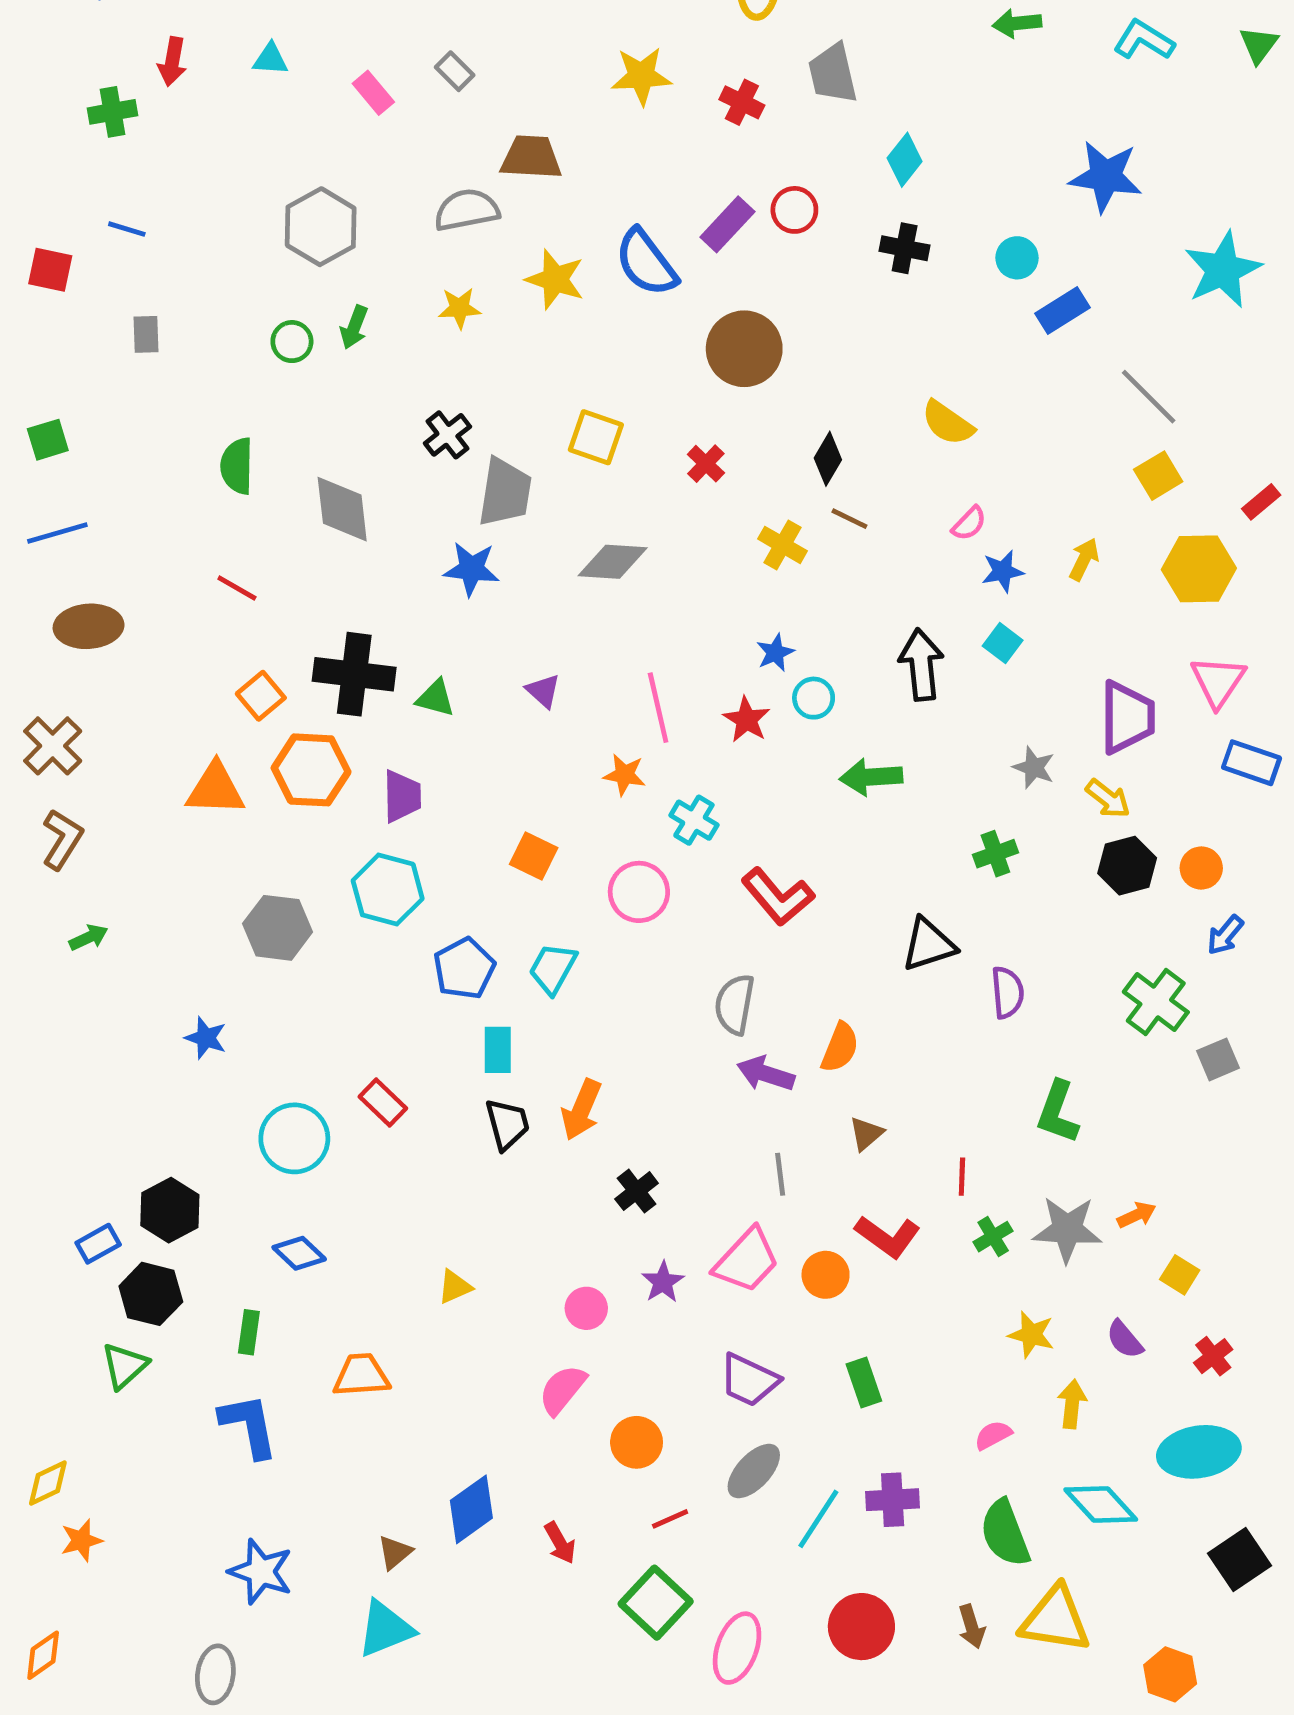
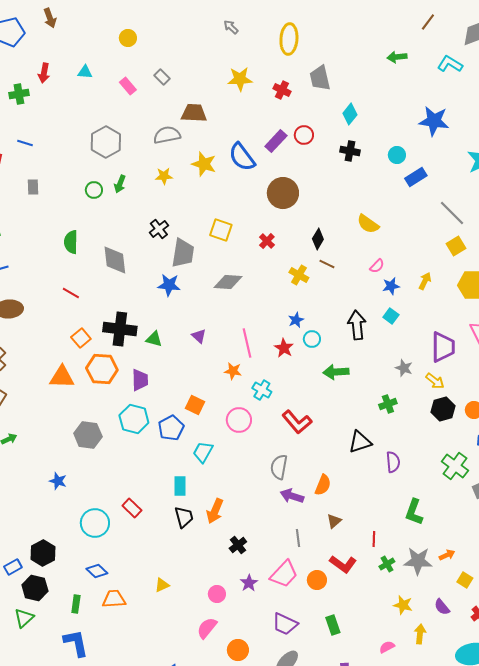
blue pentagon: (464, 969) -> (171, 428), moved
orange trapezoid: (361, 1375) -> (114, 599), moved

